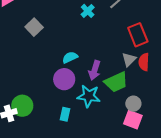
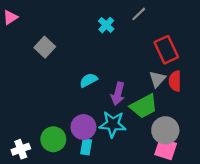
purple circle: (64, 79) -> (83, 127), moved
gray circle: (133, 104) -> (165, 130), size x1.5
green circle: (22, 106) -> (53, 139), moved

